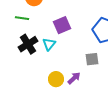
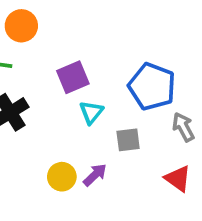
cyan triangle: (49, 44) -> (91, 112), moved

